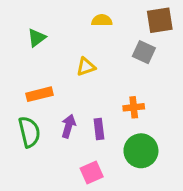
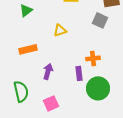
purple rectangle: (99, 129) -> (79, 73), moved
green semicircle: (29, 132) -> (21, 91), moved
pink square: (92, 173) -> (51, 103), moved

